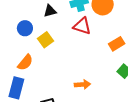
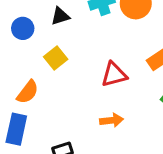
red triangle: (82, 26) -> (114, 74), moved, turned -30
blue circle: (25, 28) -> (23, 28), moved

